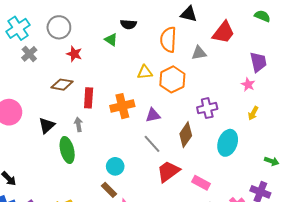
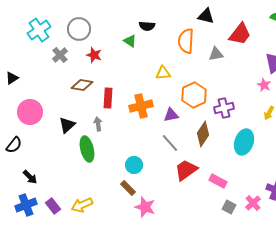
gray cross: (29, 54) -> (60, 55), moved
orange hexagon: (172, 79) -> (194, 95), moved

